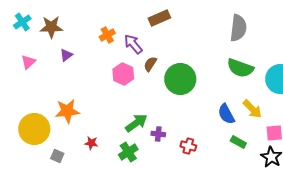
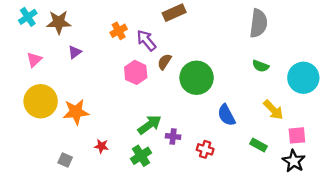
green semicircle: (240, 68) -> (261, 66), size x0.6
blue semicircle: (226, 114) -> (226, 115), moved
yellow circle: (34, 129) -> (41, 101), moved

